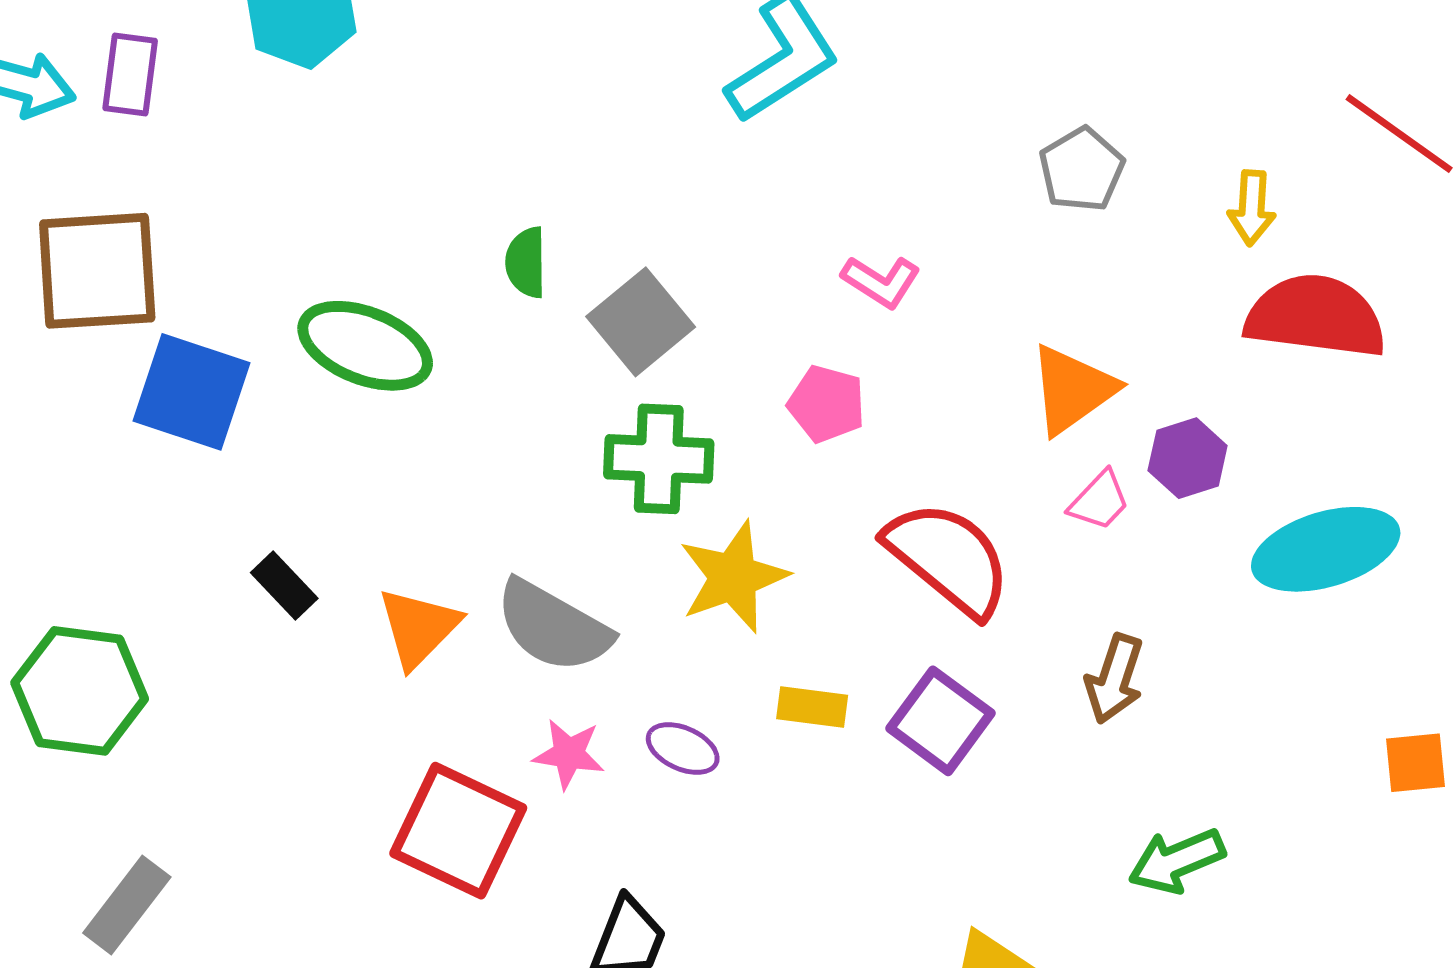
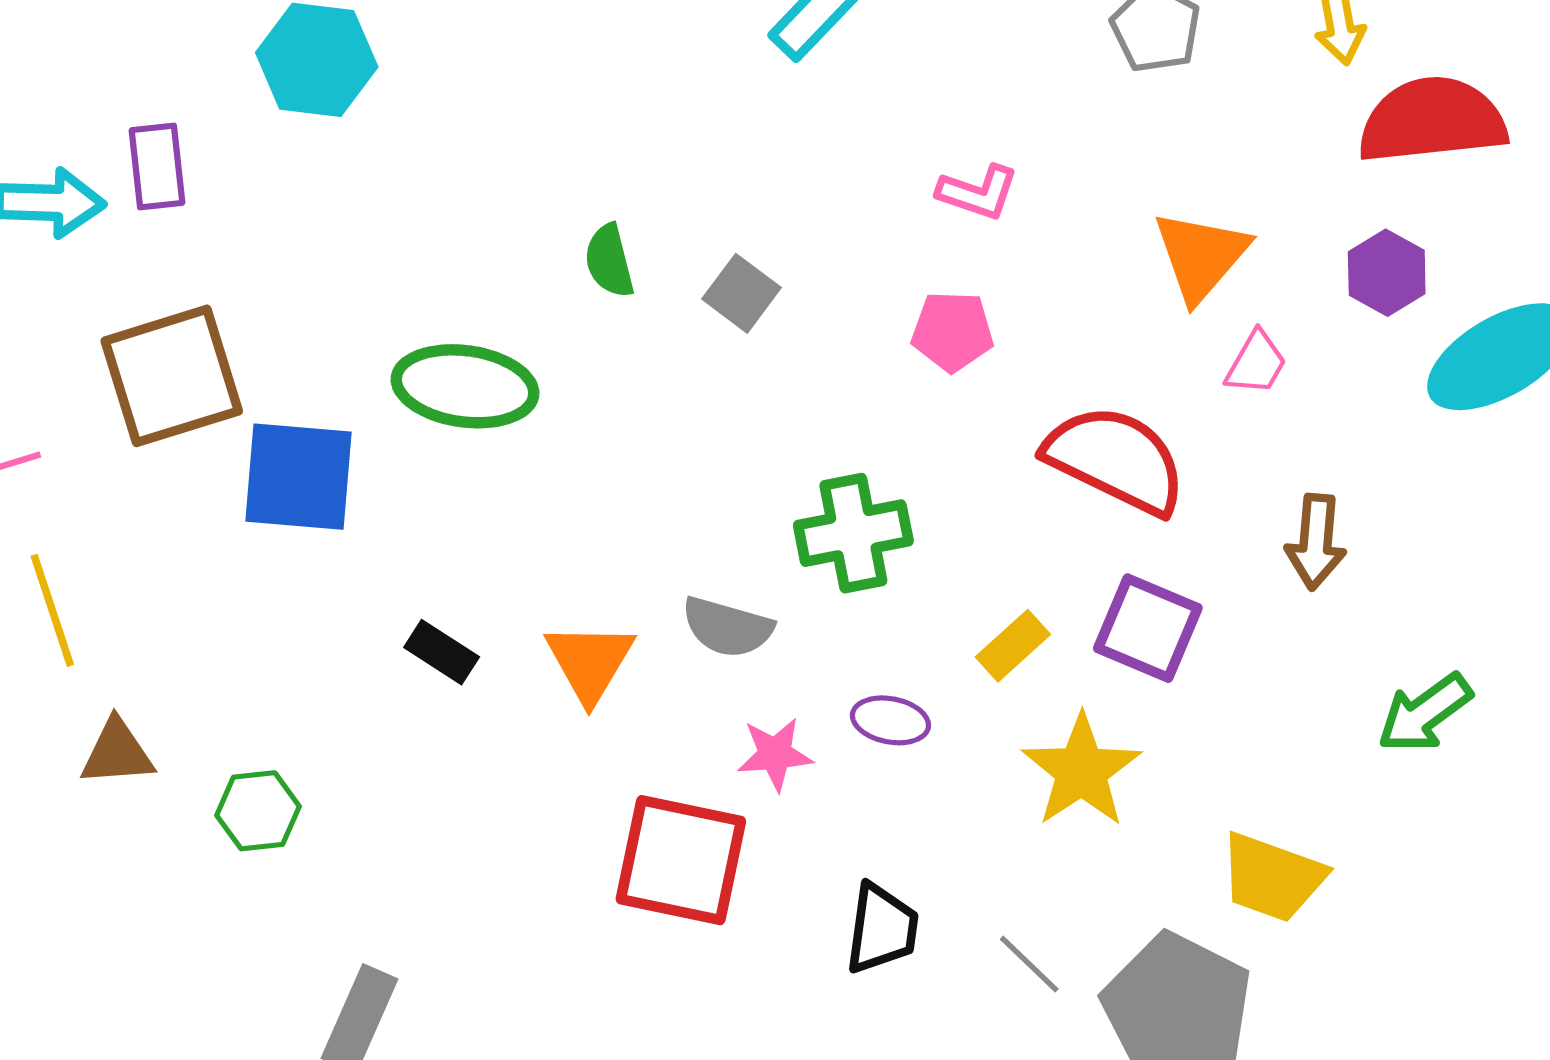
gray square: (641, 322) -> (741, 293), size x0.7
purple hexagon: (1188, 458) -> (1387, 273), moved
green cross: (659, 459) -> (853, 533), moved
yellow star: (733, 577) -> (1081, 771), moved
gray semicircle: (553, 626) -> (727, 627), size x0.7
green hexagon: (80, 691) -> (258, 811), size x0.6
yellow rectangle: (812, 707) -> (1013, 646), turned -36

